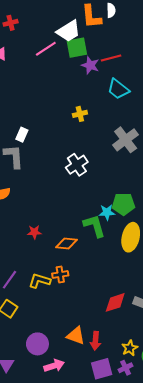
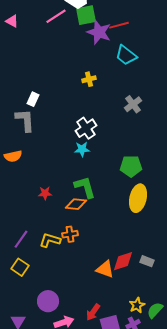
purple star: (90, 65) -> (99, 32), size x1.4
gray cross: (126, 140) -> (133, 104), size x0.7
cyan star: (107, 212) -> (82, 149), moved
green L-shape: (94, 226) -> (85, 187), moved
orange triangle: (76, 336) -> (105, 269), moved
red arrow: (95, 341) -> (93, 312), moved, turned 30

